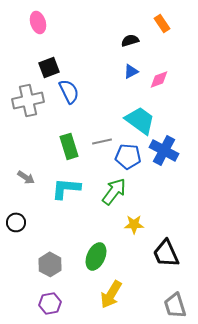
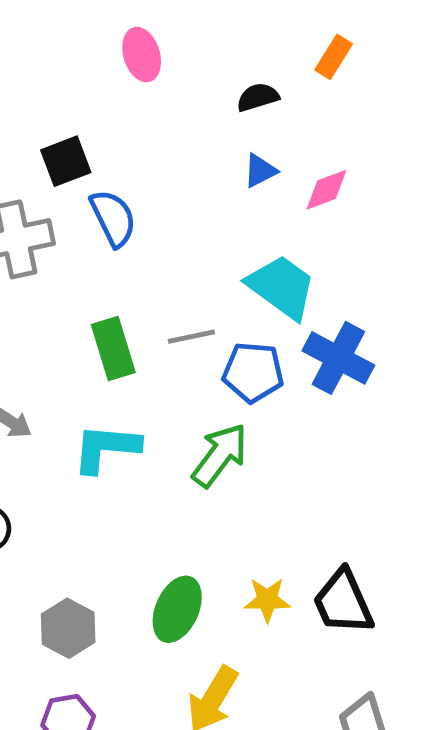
pink ellipse: (38, 22) -> (142, 55), moved
orange rectangle: (162, 23) -> (334, 57), turned 66
yellow star: (134, 224) -> (267, 600), moved

